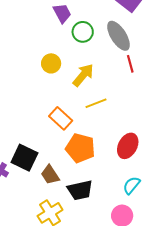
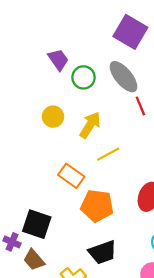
brown trapezoid: (50, 175) -> (34, 260), moved

